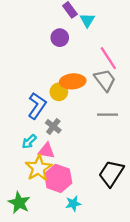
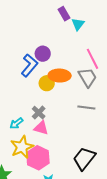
purple circle: (60, 38) -> (43, 54), moved
blue L-shape: (37, 106) -> (29, 65), moved
pink triangle: (46, 151) -> (41, 128), moved

